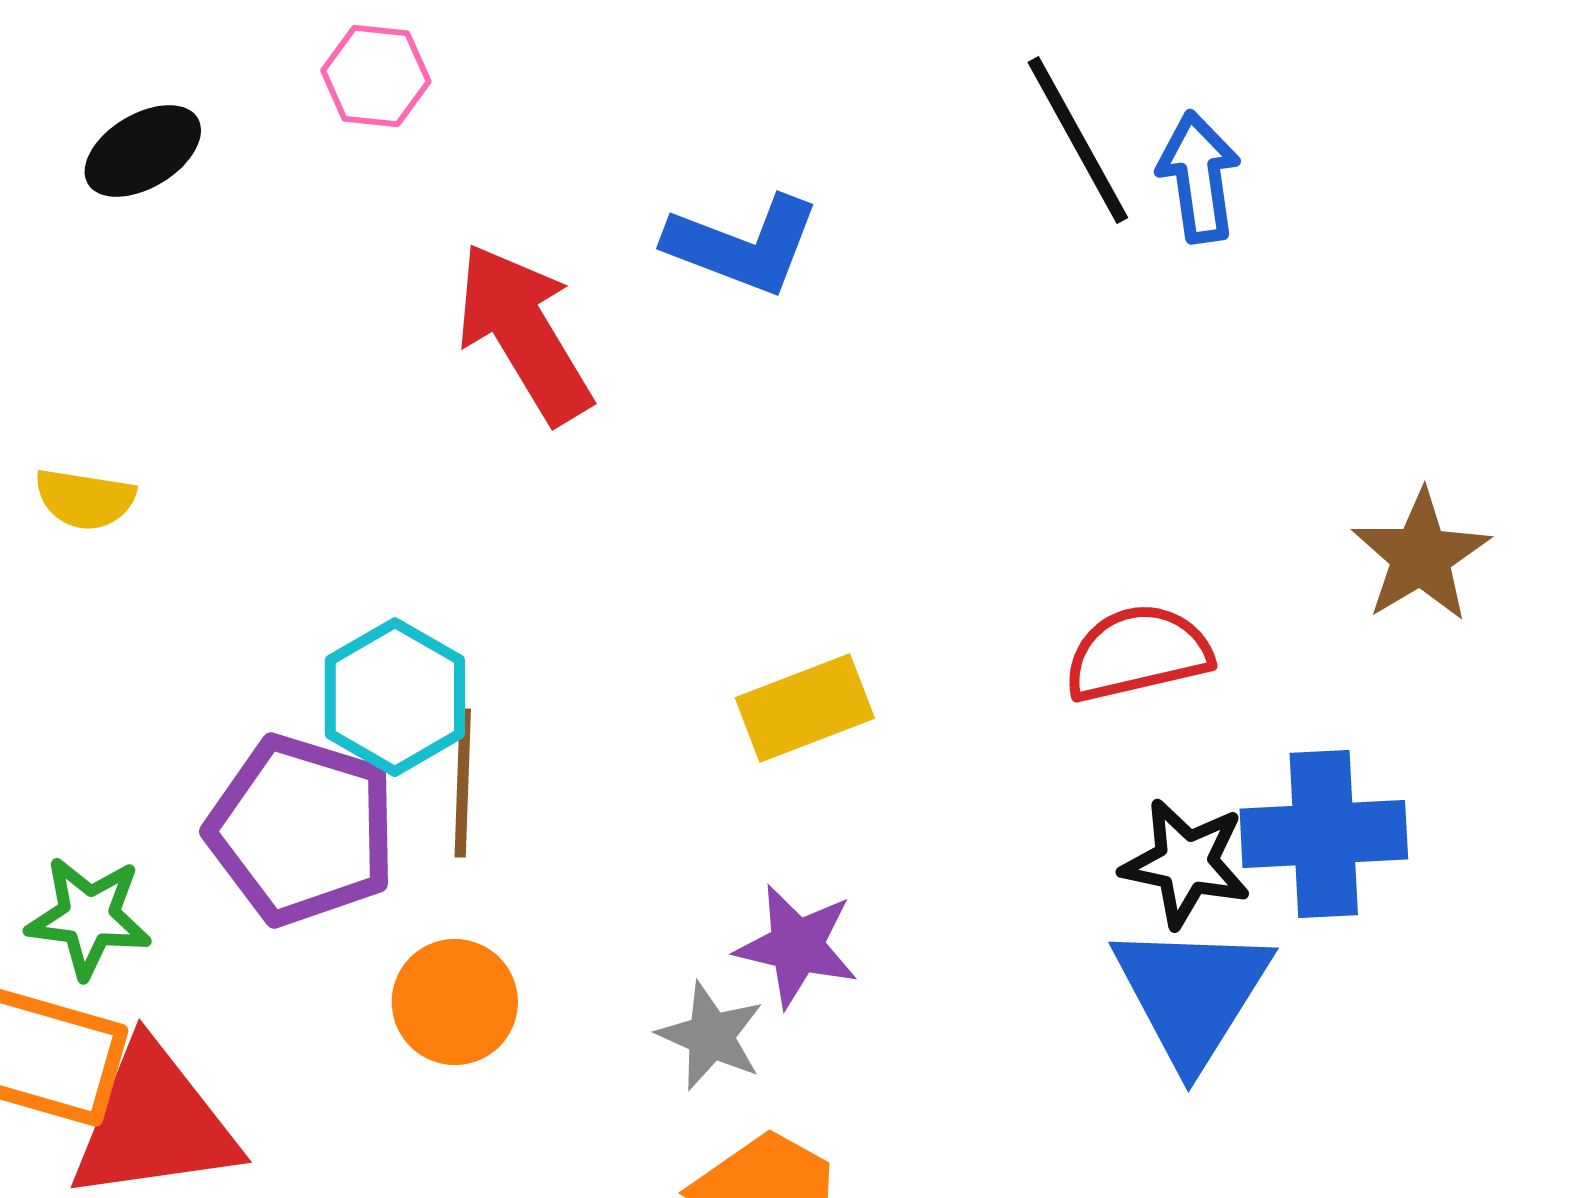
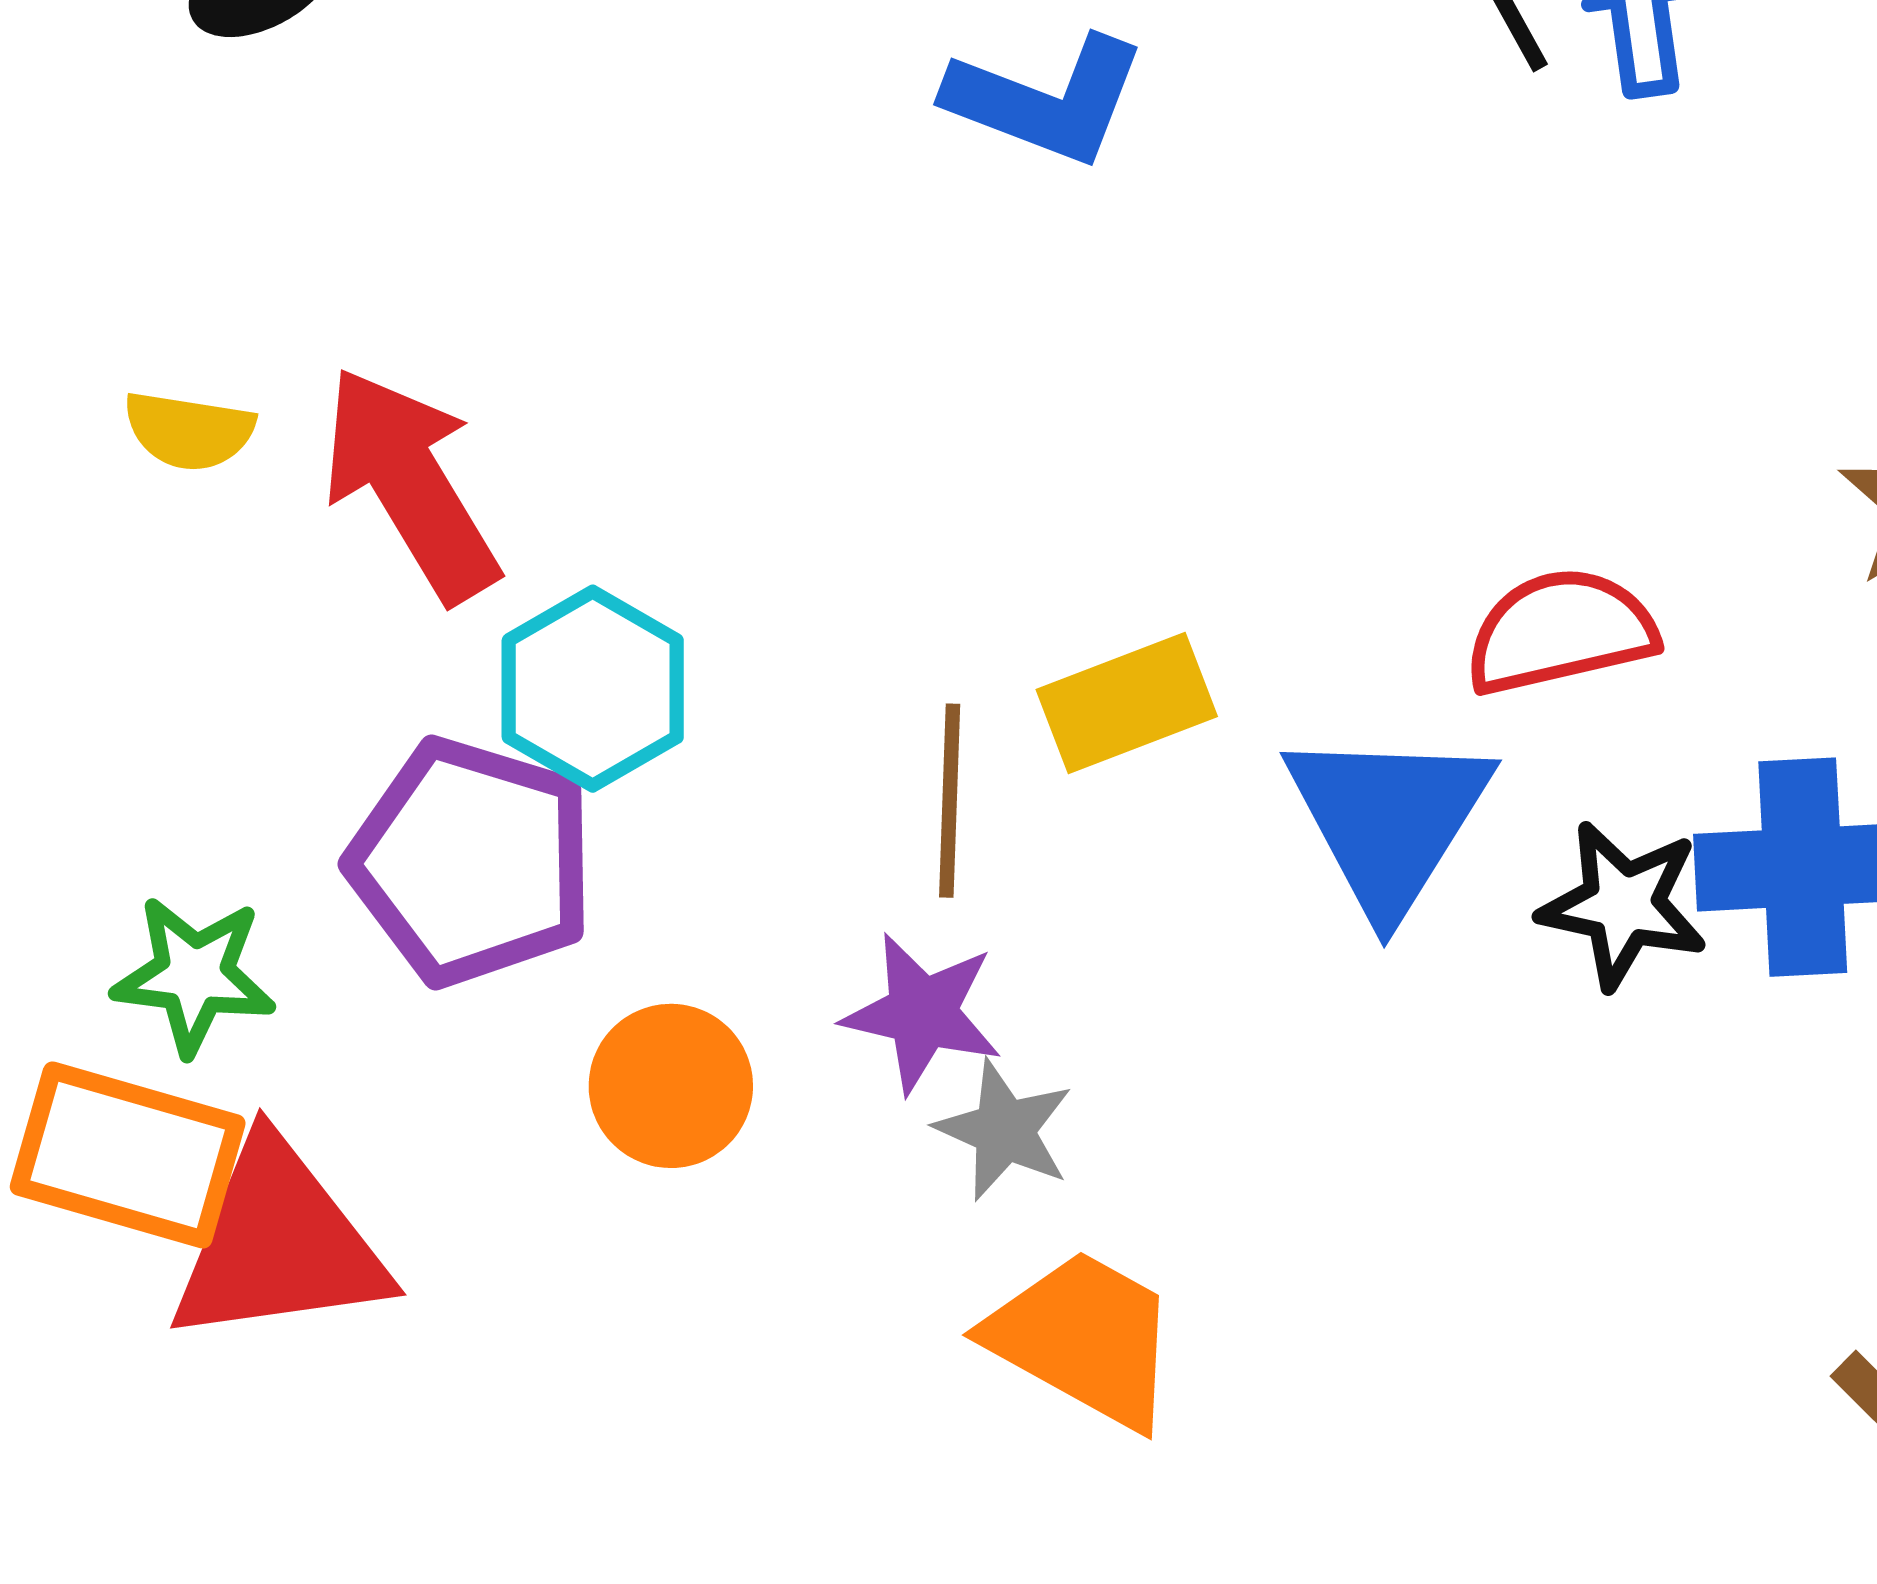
red arrow: (524, 333) -> (410, 484), moved
brown line: (463, 783) -> (950, 801), moved
purple star: (797, 946) -> (922, 1013), moved
blue triangle: (1192, 994) -> (1389, 820), moved

